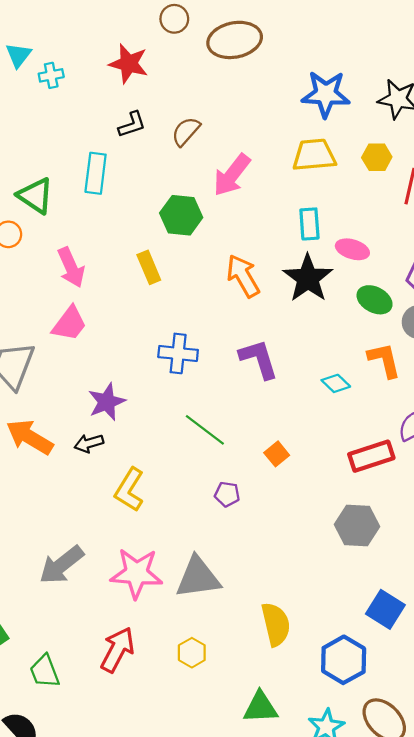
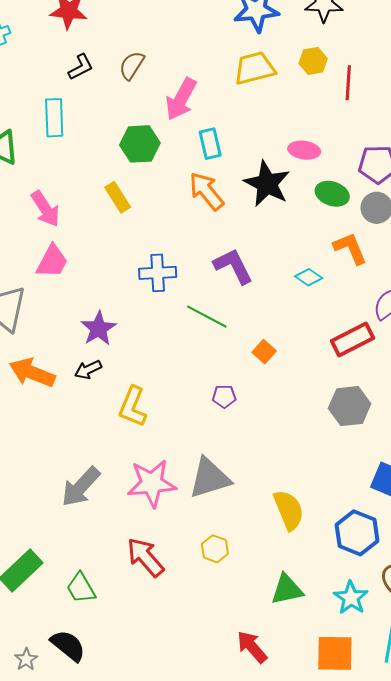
cyan rectangle: (309, 224) -> (210, 144), moved
green line: (205, 430) -> (207, 317), moved
red arrow: (117, 650) -> (145, 557), turned -60

